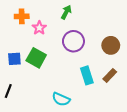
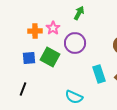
orange cross: (22, 16) -> (35, 31), moved
purple circle: (73, 41) -> (75, 43), moved

